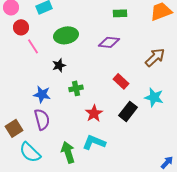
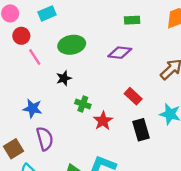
green cross: (76, 88) -> (83, 104), turned 32
blue star: (42, 94) -> (33, 108), moved
black rectangle: (128, 111) -> (141, 130), turned -54
red star: (94, 113) -> (103, 121), moved

